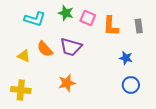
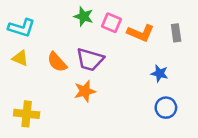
cyan L-shape: (35, 19) -> (22, 28), moved
orange L-shape: (111, 26) -> (141, 33), turned -70
yellow triangle: (24, 56) -> (20, 58), moved
orange star: (67, 83) -> (85, 91), moved

